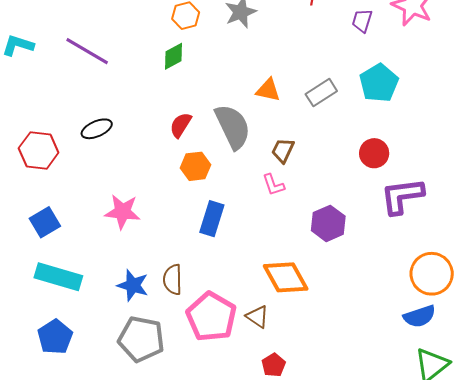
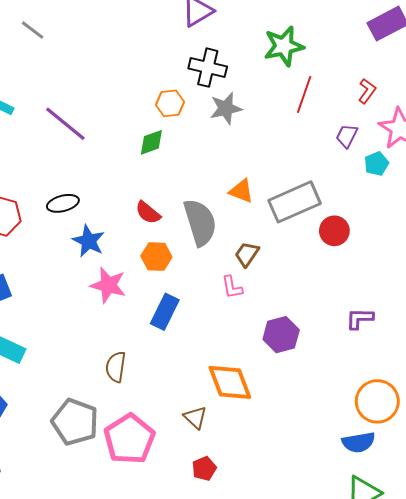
cyan pentagon: (379, 83) -> (376, 164), moved, size x0.6
gray rectangle: (321, 93) -> (294, 202), size x1.6
red semicircle: (181, 125) -> (148, 213), turned -92
red circle: (374, 153) -> (334, 231), moved
purple L-shape: (402, 196) -> (360, 319), size x0.6
pink star: (122, 212) -> (108, 285), moved
blue star: (133, 285) -> (89, 241), moved
pink pentagon: (211, 317) -> (129, 439), moved

